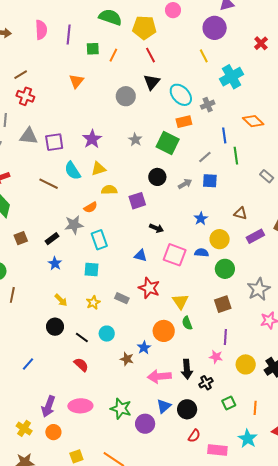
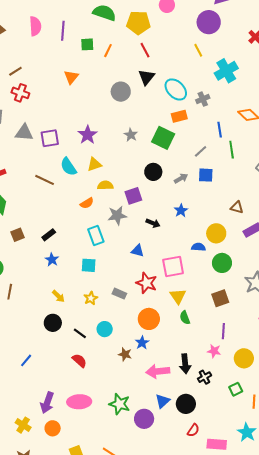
blue star: (201, 219) -> (181, 211), moved
gray star: (74, 225) -> (117, 215), moved
pink square: (175, 255) -> (173, 266), moved, turned -30
orange circle: (164, 331) -> (149, 319), moved
green square: (229, 403) -> (236, 389), moved

